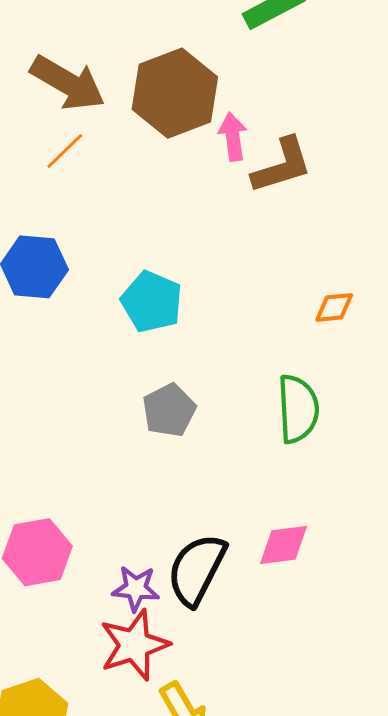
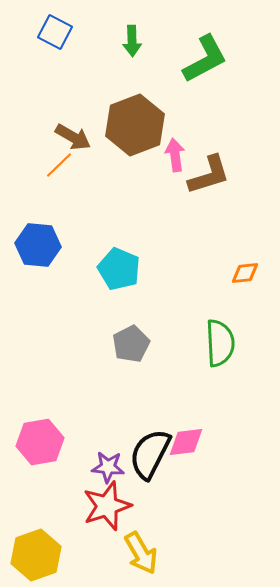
brown arrow: (68, 83) -> (73, 137), moved, size x0.7
pink diamond: (283, 545) -> (186, 442), moved

